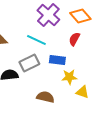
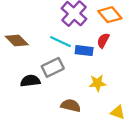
blue rectangle: (57, 60) -> (84, 51), moved
yellow triangle: (82, 92) -> (118, 112), moved

